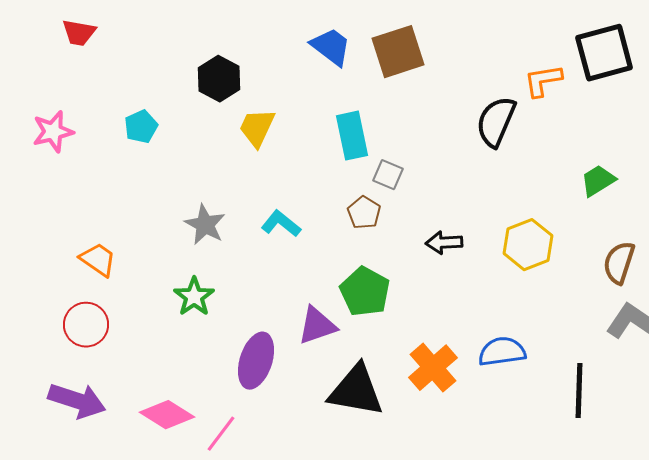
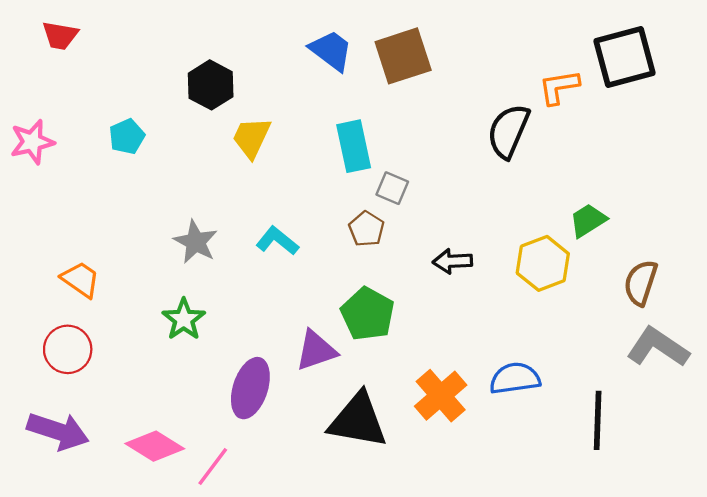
green trapezoid: (598, 181) -> (588, 220), moved

